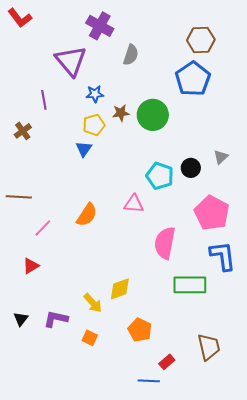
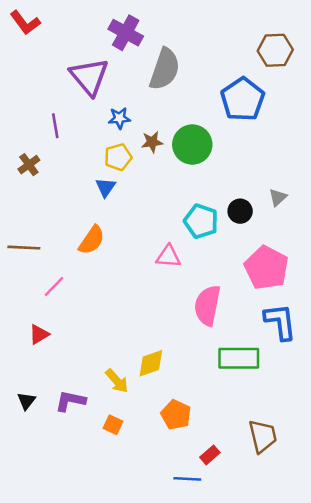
brown hexagon: (201, 40) -> (275, 50), moved
gray semicircle: (131, 55) -> (165, 69), size x1.6
orange semicircle: (87, 215) -> (92, 240), moved

